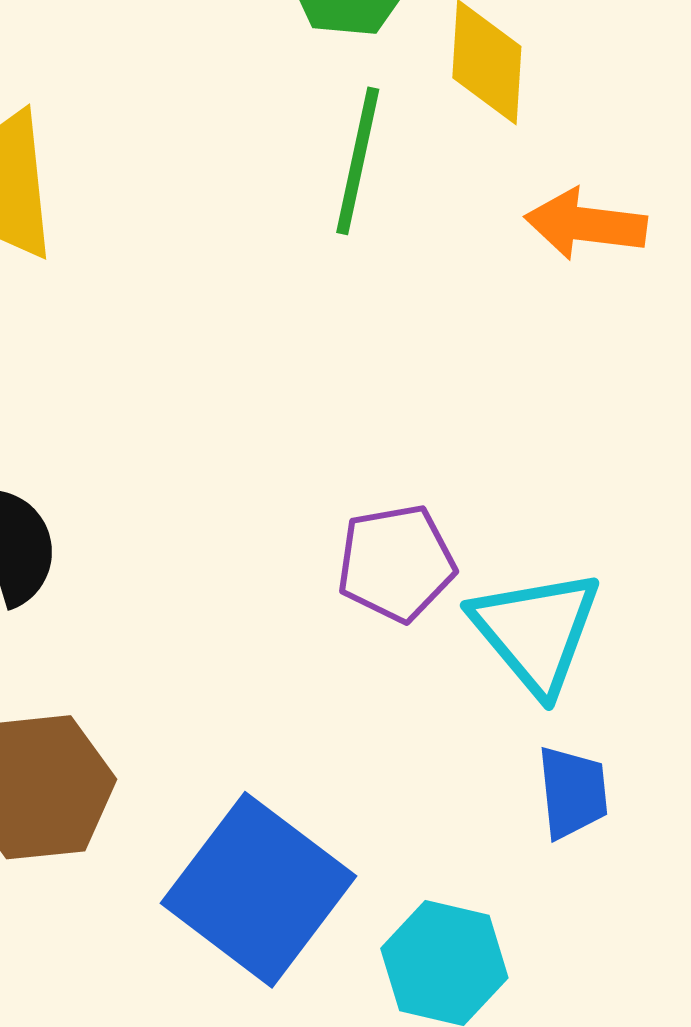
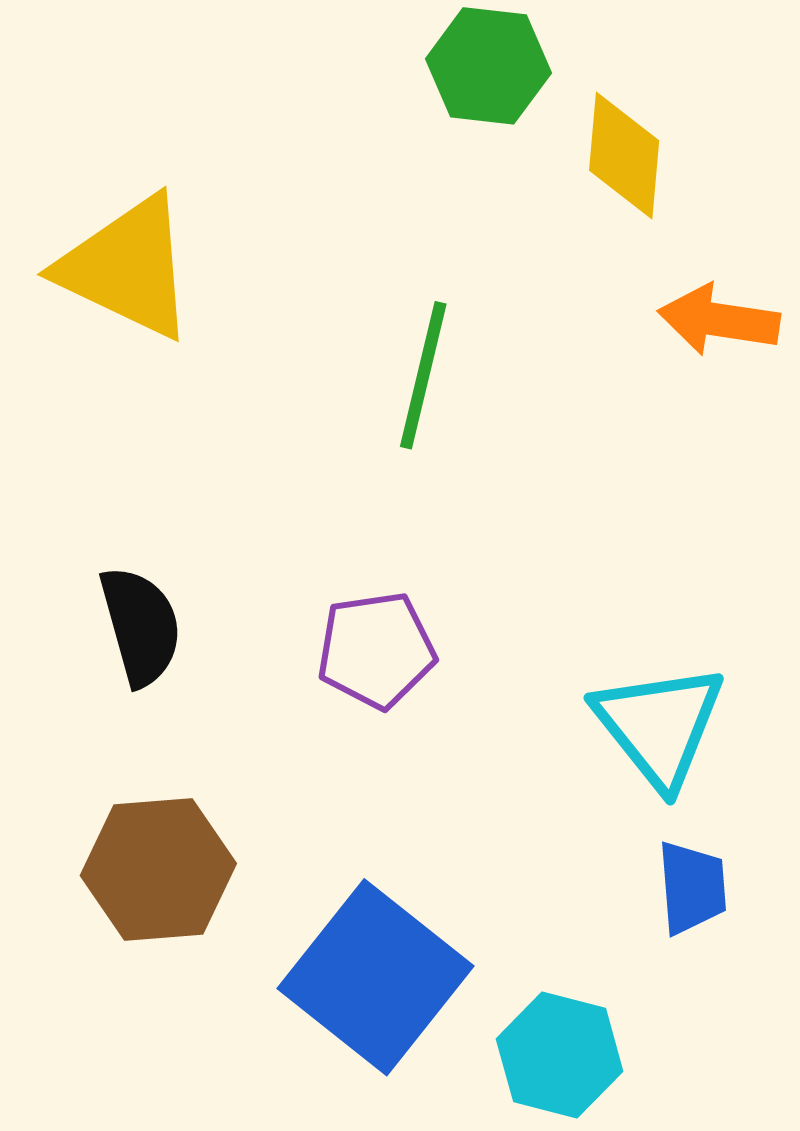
green line: (358, 161) -> (423, 375), moved
purple pentagon: (396, 563) -> (376, 650), moved

